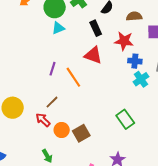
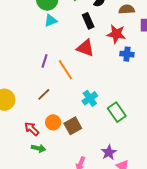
cyan cross: (141, 79) -> (90, 98), moved
red arrow: (43, 120) -> (32, 129), moved
green arrow: (47, 156) -> (38, 148), turned -48

